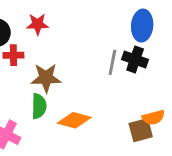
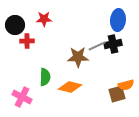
black cross: (135, 59) -> (113, 44), turned -30
gray line: (112, 62) -> (97, 46), turned 54
brown star: (46, 78) -> (78, 57), moved

